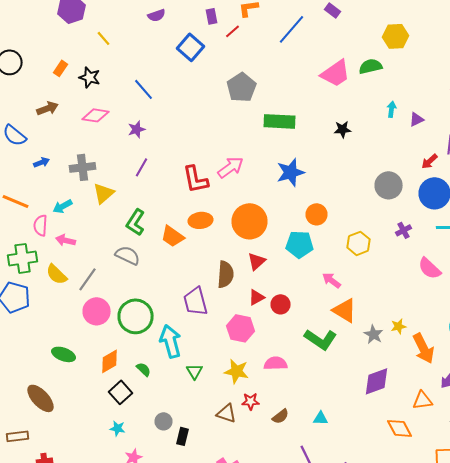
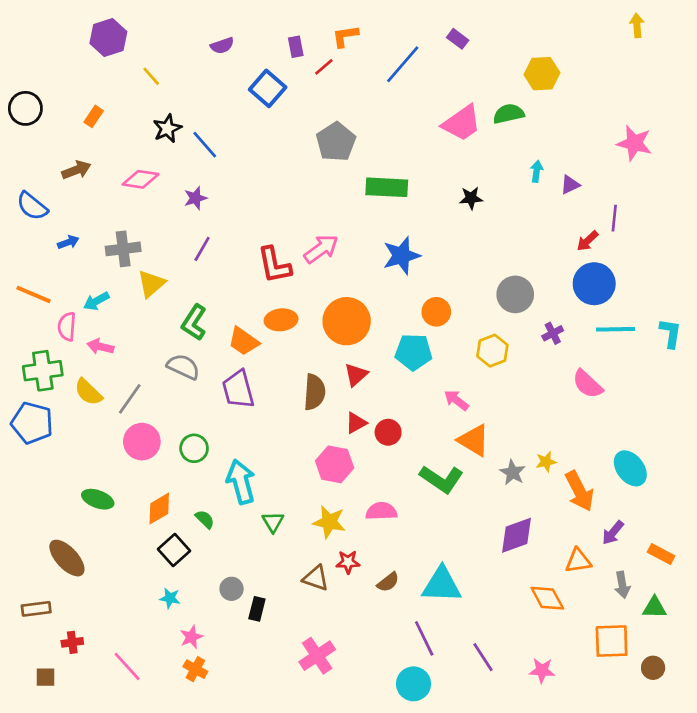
black star: (90, 77) -> (167, 128), moved, turned 30
gray circle: (388, 185) -> (515, 294), moved
purple trapezoid: (196, 301) -> (238, 389), moved
green circle: (136, 316) -> (194, 448), size x0.6
cyan triangle: (320, 418) -> (442, 585), size x2.0

